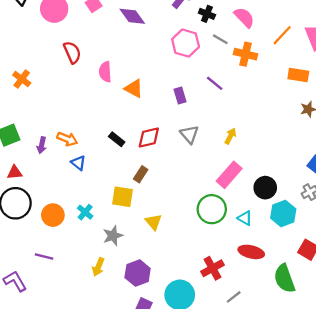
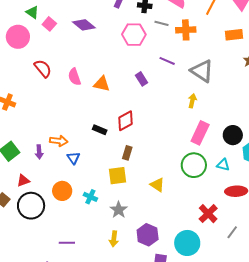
gray triangle: (189, 134) -> (202, 71), moved, size x1.4
blue triangle: (78, 163) -> (73, 158), turned 32
orange circle: (53, 215) -> (62, 191), moved
yellow triangle: (154, 222) -> (157, 185), moved

